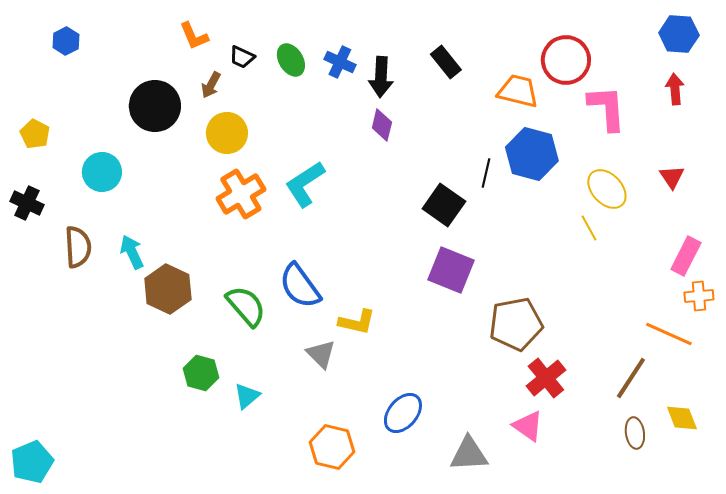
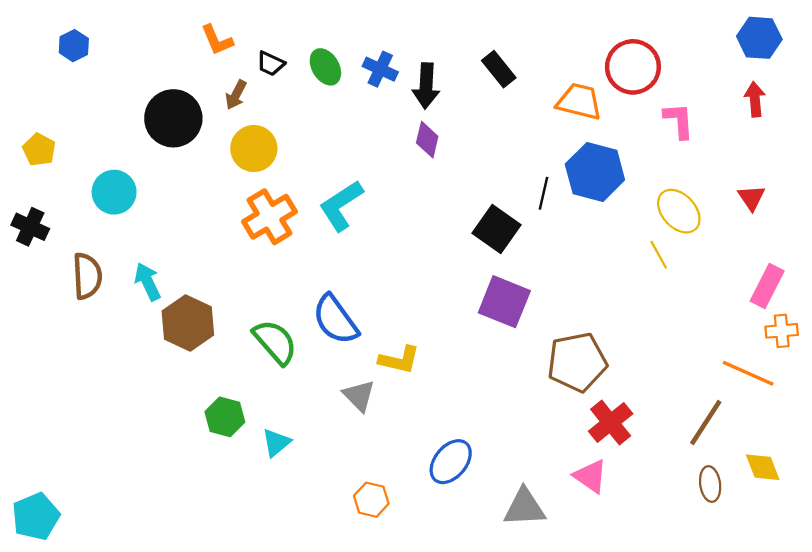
pink L-shape: (607, 108) -> (679, 121), size x0.7
orange hexagon: (332, 447) -> (371, 500), size x0.7

